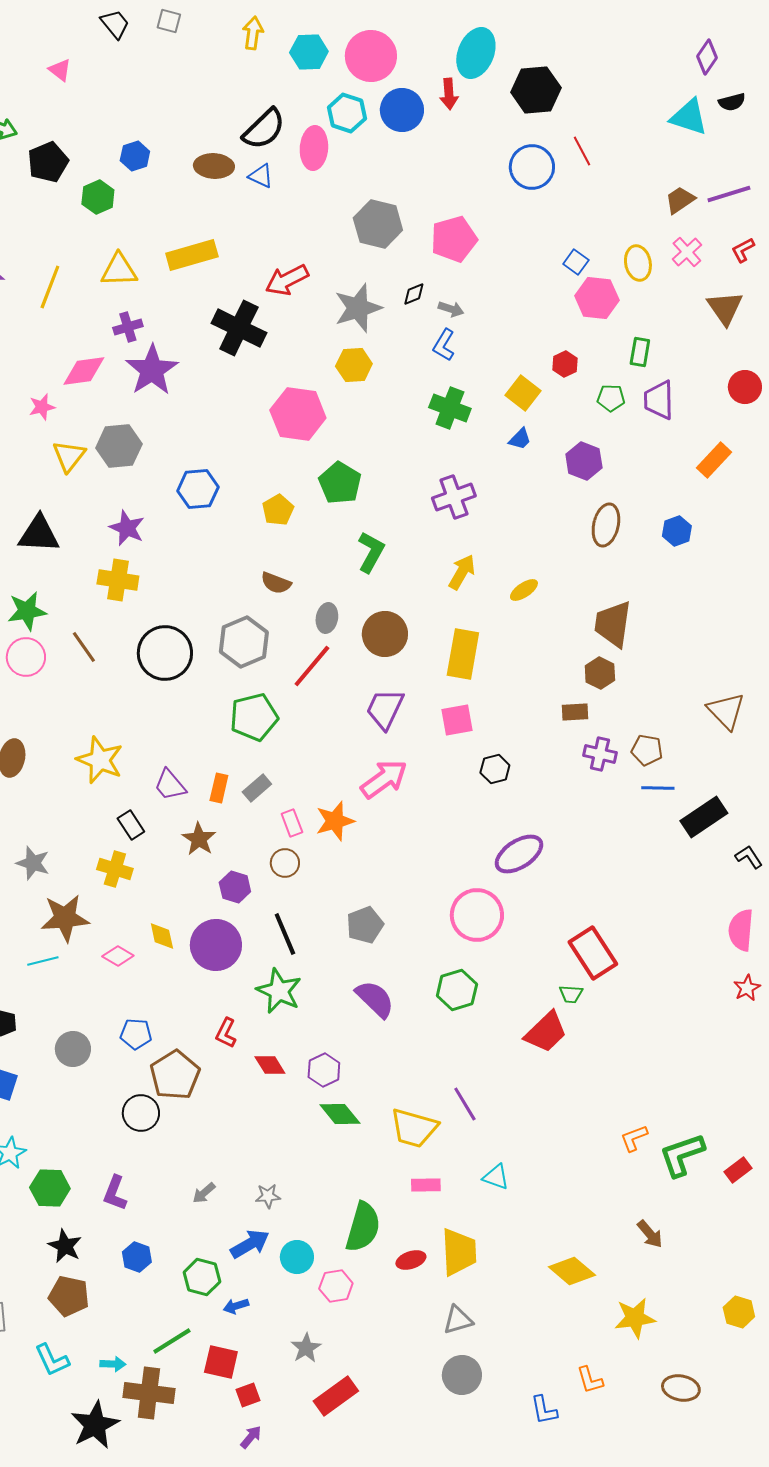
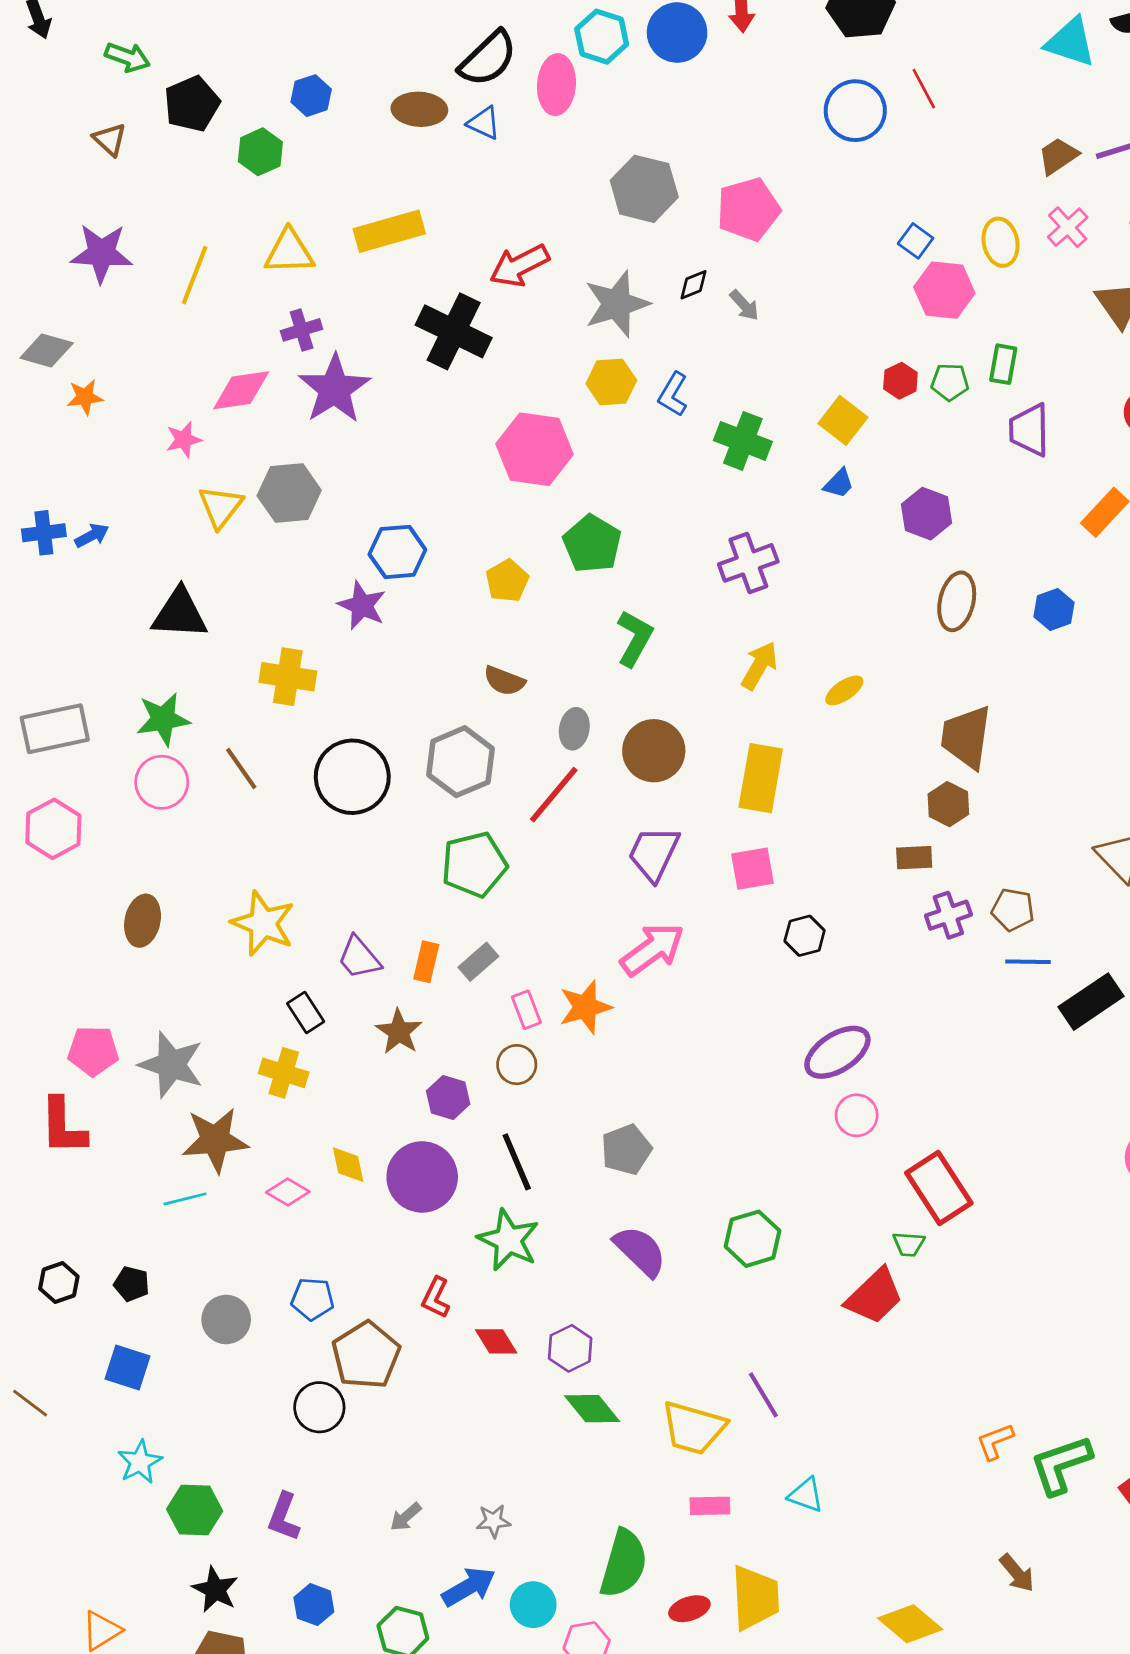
gray arrow: (451, 309) -> (744, 305), turned 30
blue L-shape: (444, 345) -> (673, 394), moved
green pentagon: (611, 398) -> (950, 382), moved
purple star: (127, 528) -> (362, 605), moved
purple cross: (600, 754) -> (948, 915), turned -32
gray star: (33, 863) -> (171, 1065), size x1.4
pink circle: (477, 915) -> (857, 1115), moved, size x0.6

